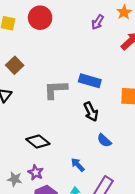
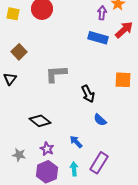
purple arrow: (98, 22) -> (102, 13), moved, turned 152
blue rectangle: (90, 81) -> (98, 38), moved
purple star: (36, 172) -> (47, 149), moved

